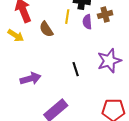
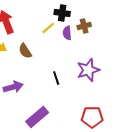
yellow line: (67, 17) -> (48, 28), turned 40
brown semicircle: (46, 29) -> (25, 51), moved

